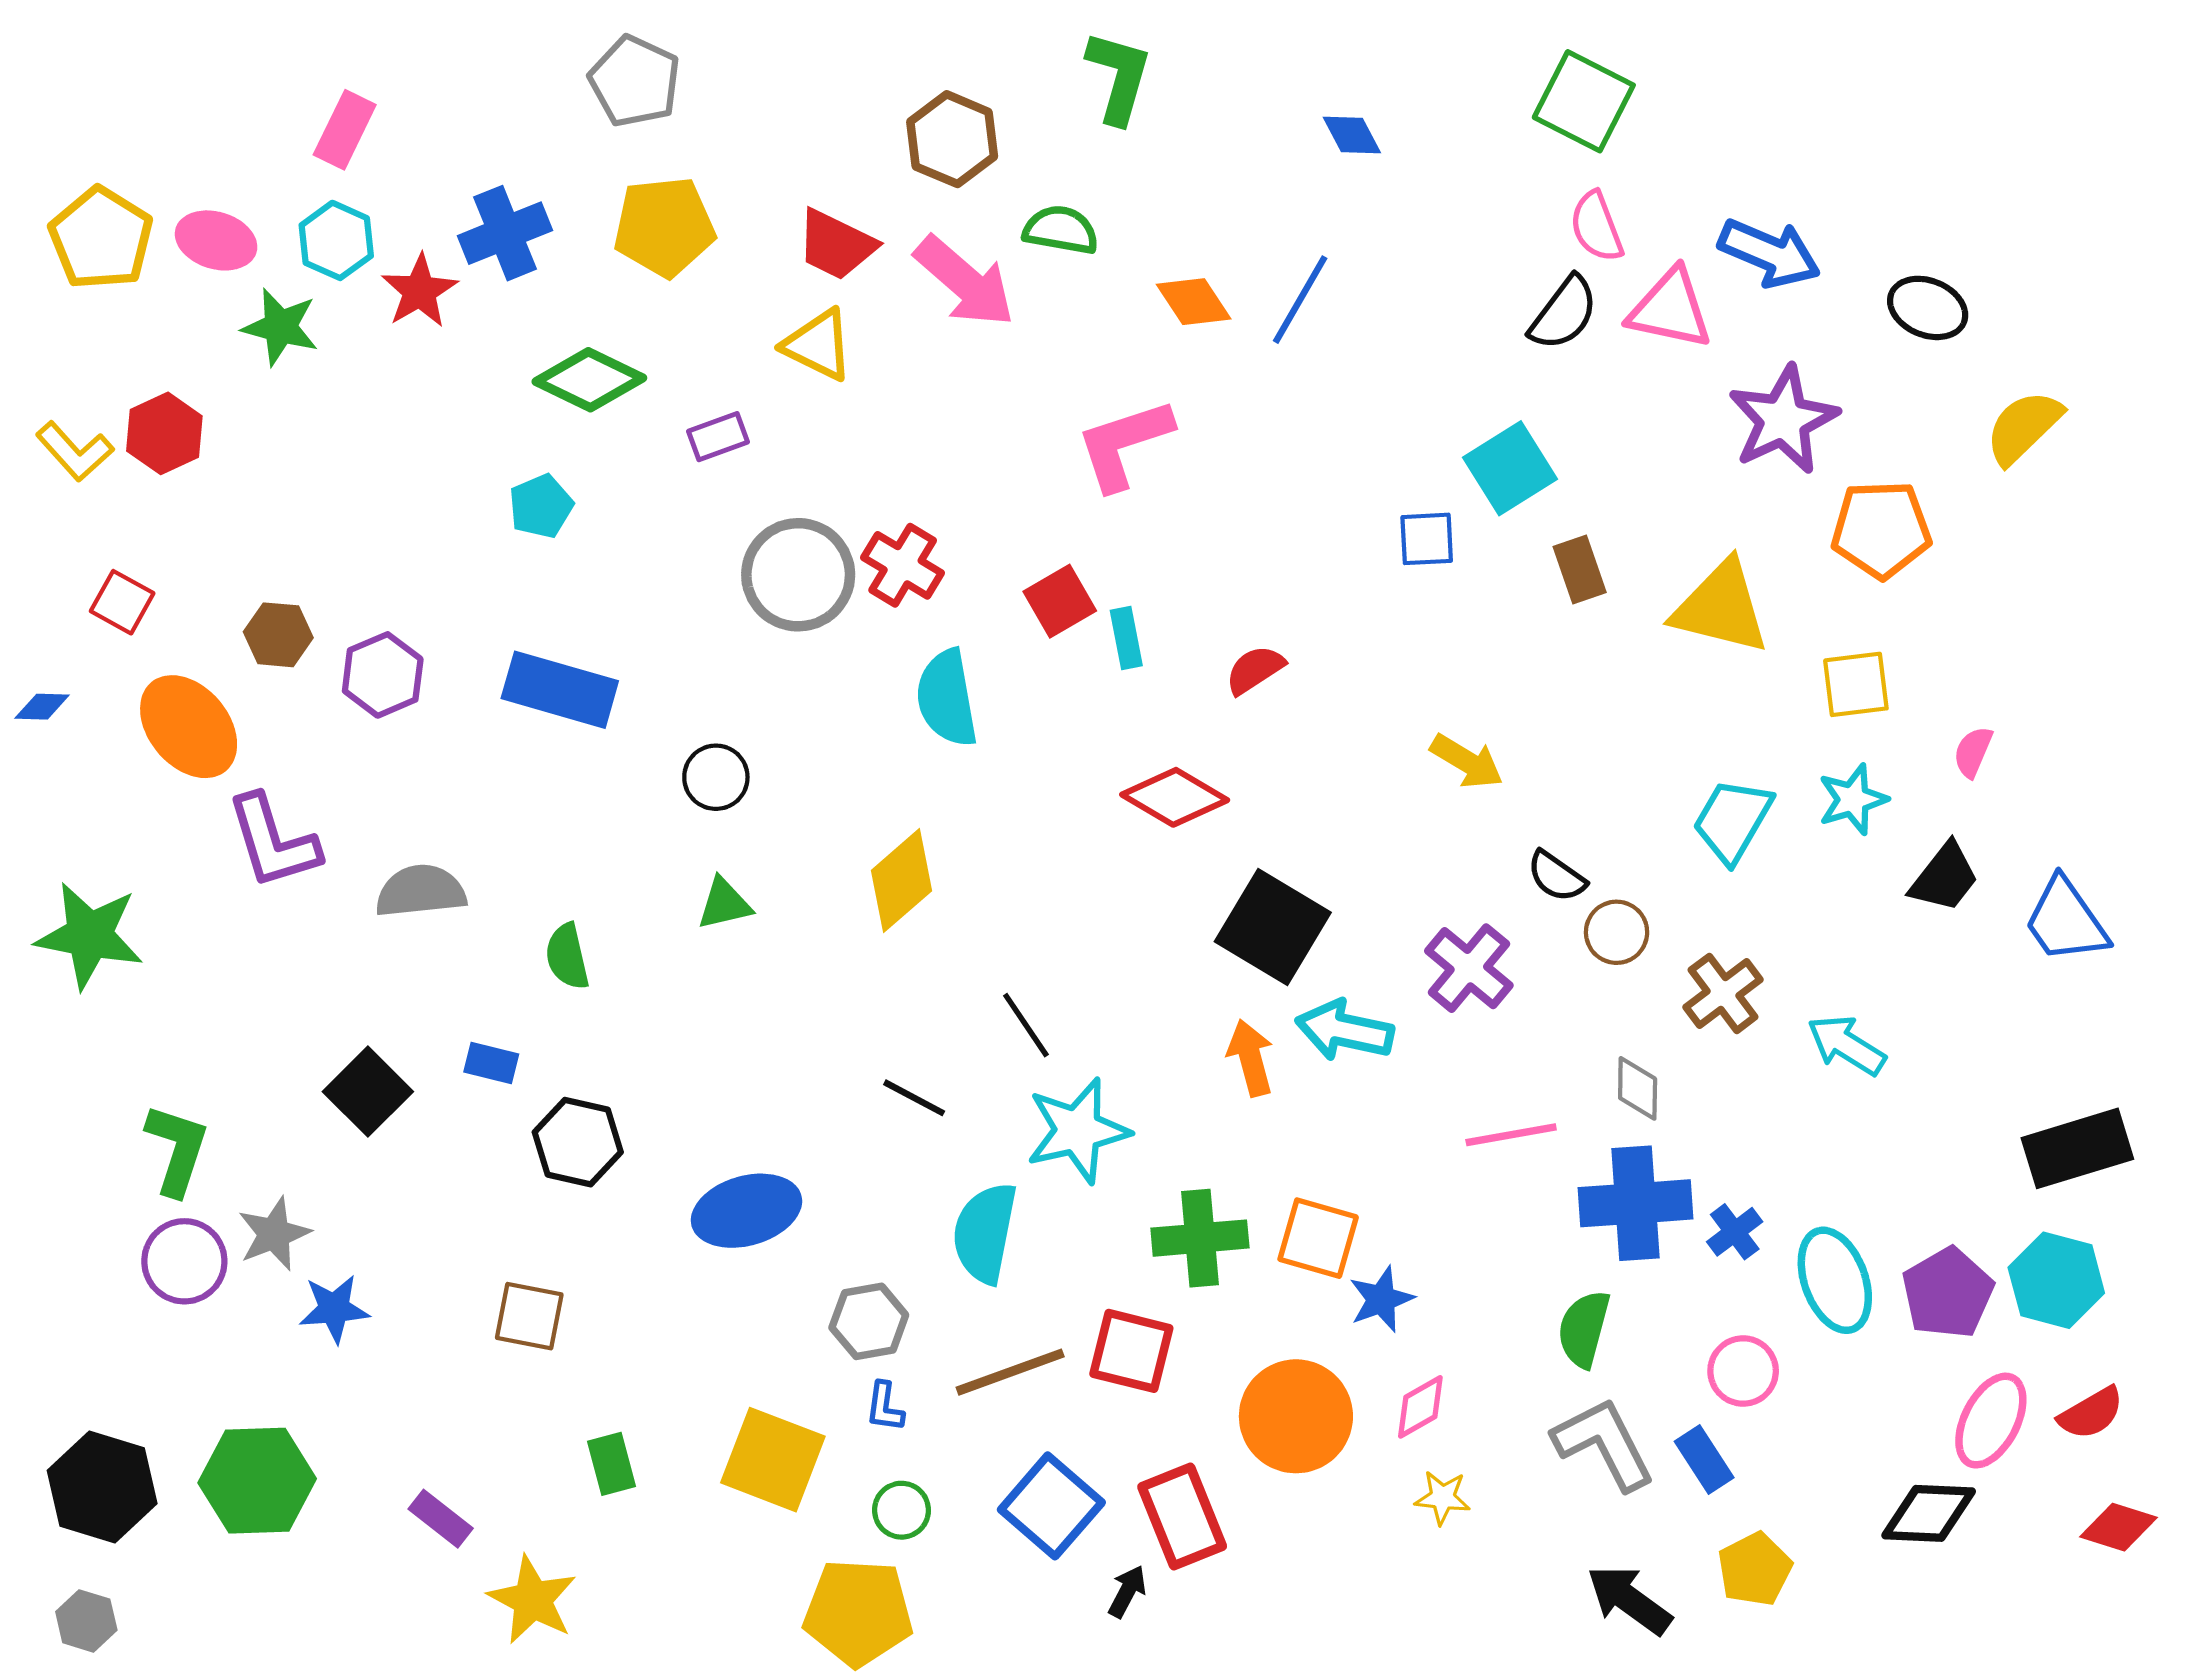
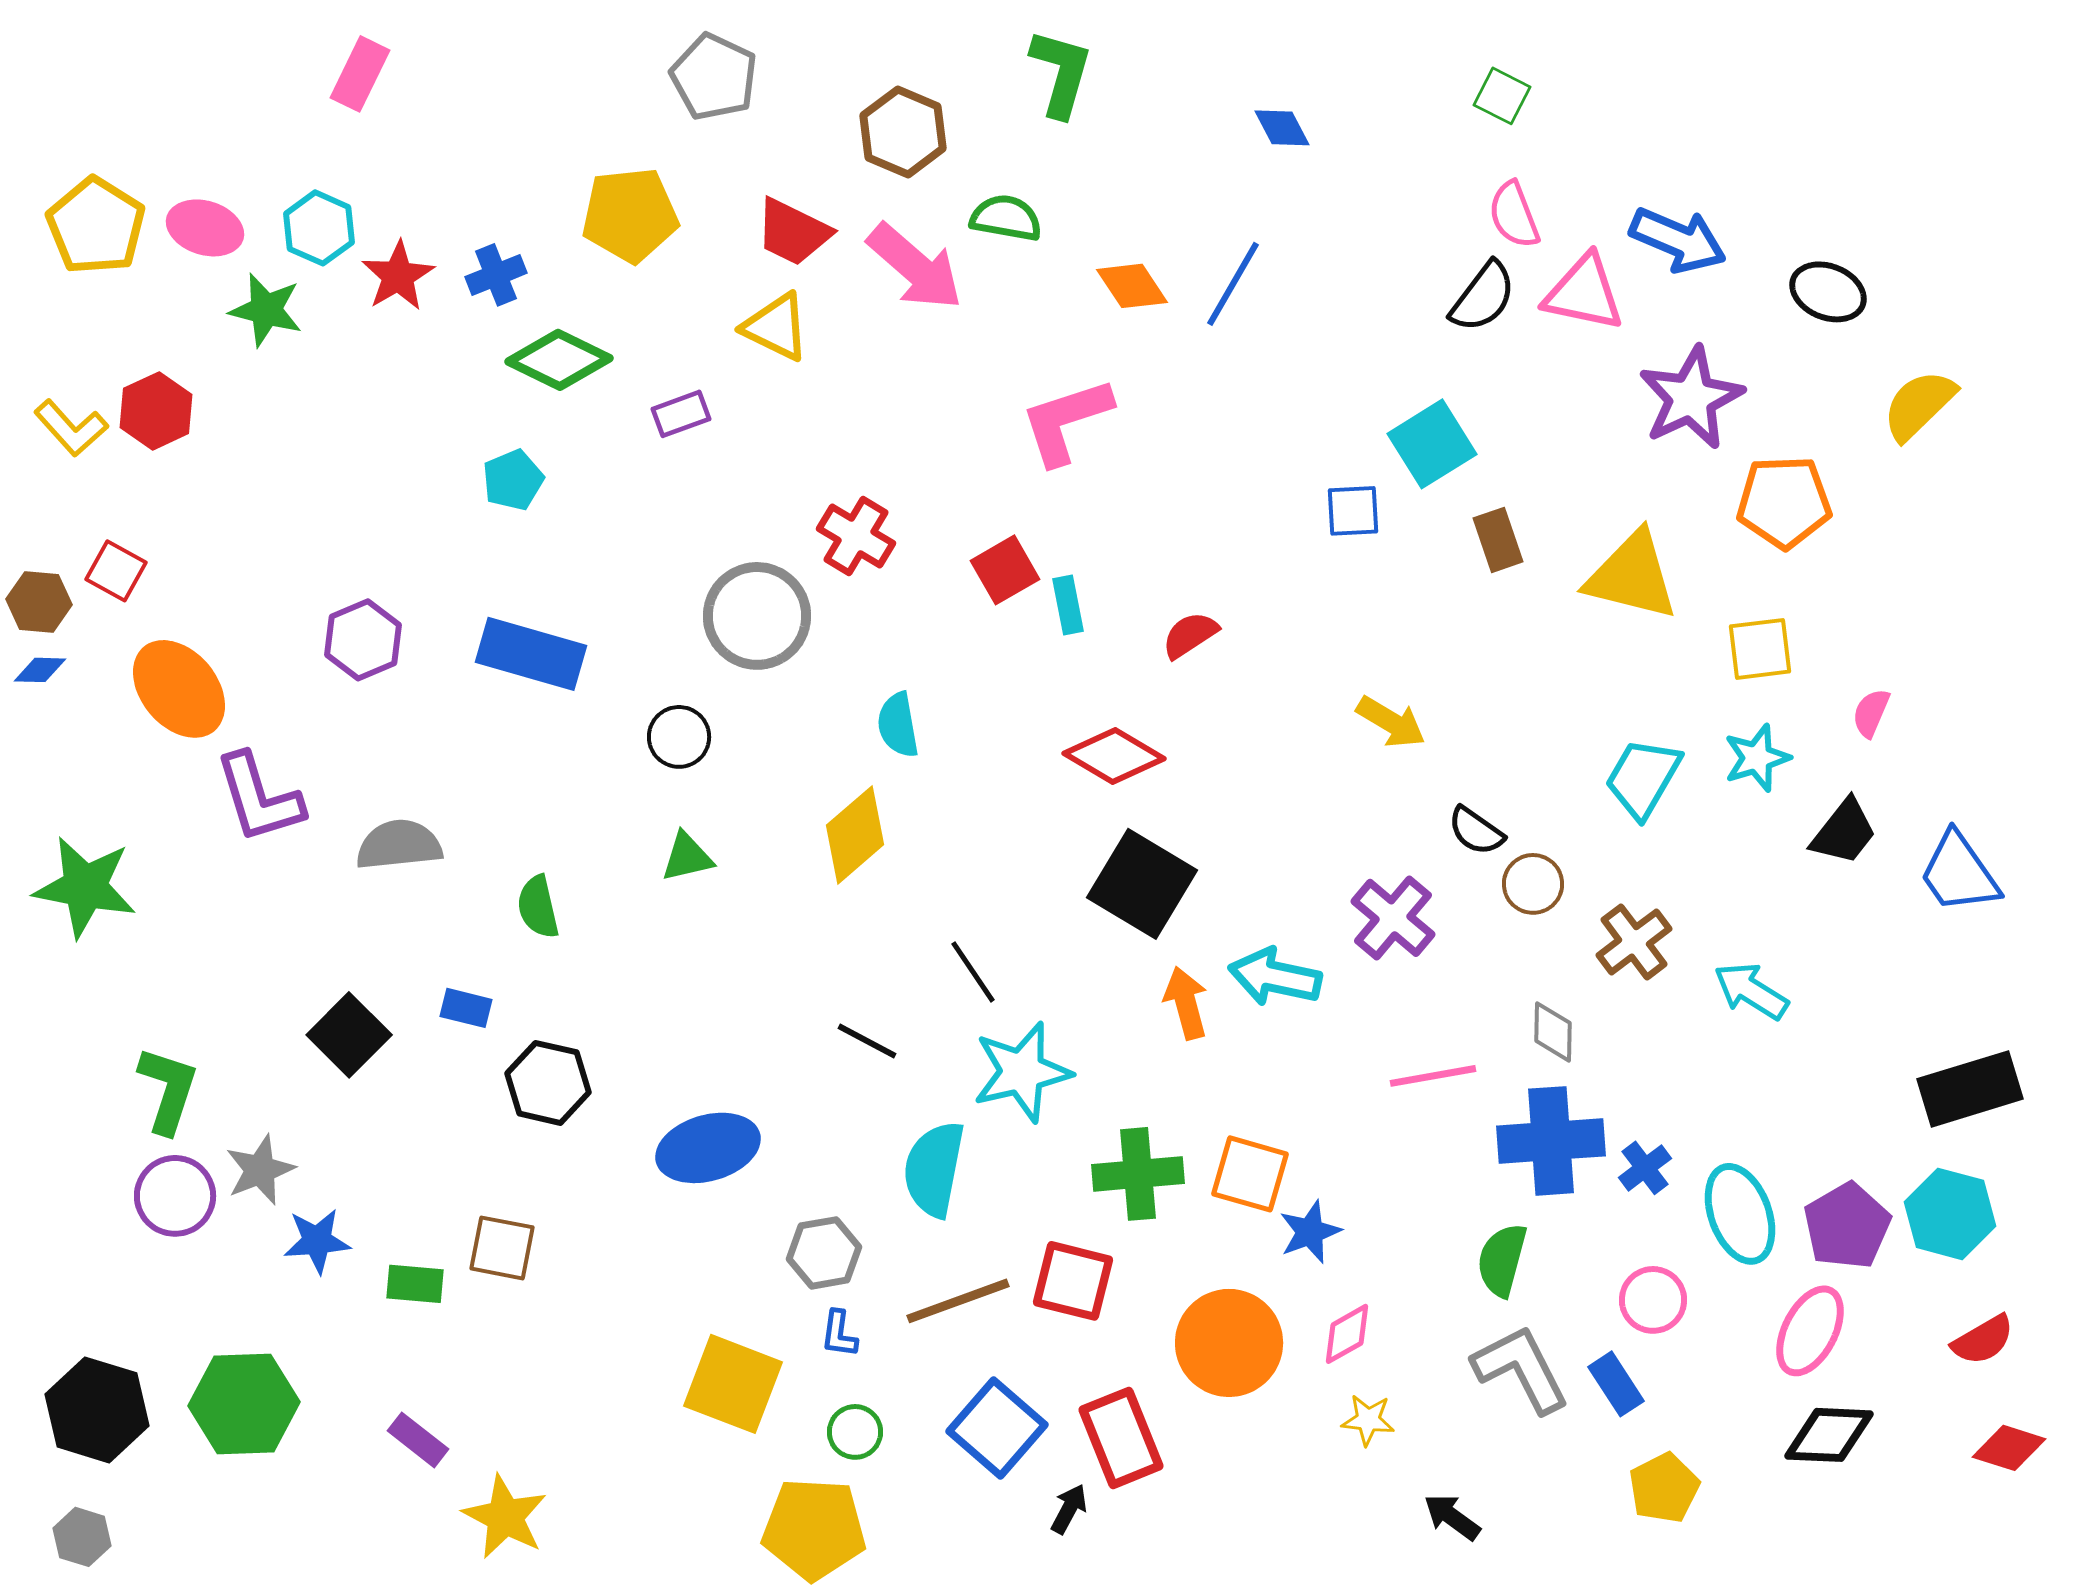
gray pentagon: (635, 81) -> (714, 77), moved
green square: (1584, 101) -> (1502, 96), size x0.6
pink rectangle: (345, 130) -> (360, 74), moved
blue cross: (505, 233) -> (496, 275), moved, size x0.7
gray circle: (798, 575) -> (757, 616), moved
brown hexagon: (278, 635) -> (39, 602), moved
cyan semicircle: (947, 698) -> (898, 725), moved, size x0.7
black square: (1273, 927) -> (1142, 884), moved
pink ellipse: (1991, 1421) -> (1810, 1331), moved
green rectangle: (611, 1464) -> (415, 1284), moved, turned -70
black arrow: (1629, 1600) -> (1452, 1517), moved, size x0.7

